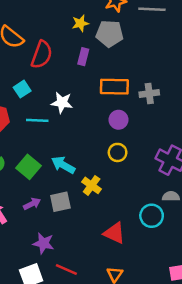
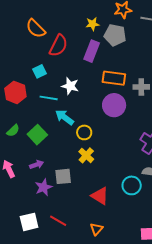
purple rectangle: (83, 57) -> (92, 51), size x1.5
purple circle: (118, 120) -> (114, 105), size x1.5
yellow circle: (118, 152) -> (84, 132), moved
cyan arrow: (63, 165) -> (65, 117), moved
gray square: (60, 202) -> (63, 176), moved
purple star: (43, 243) -> (44, 187), moved, turned 30

